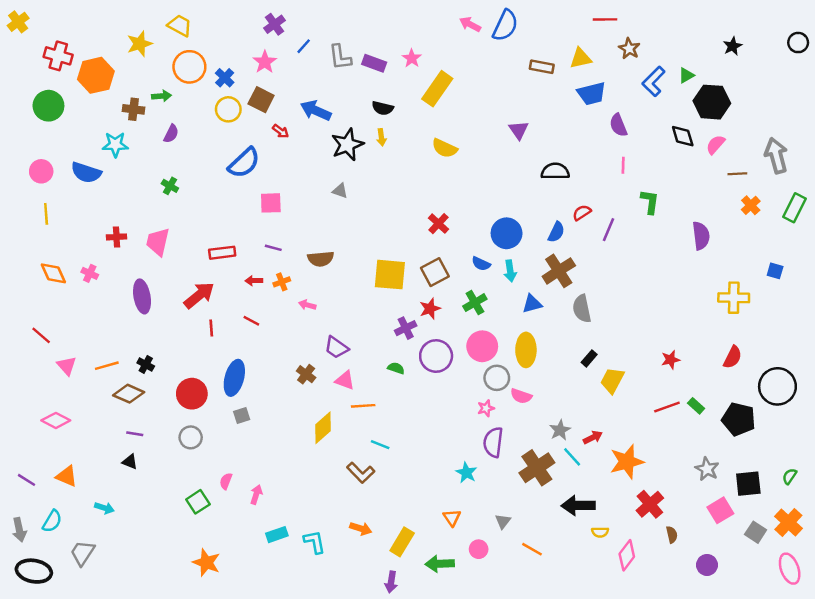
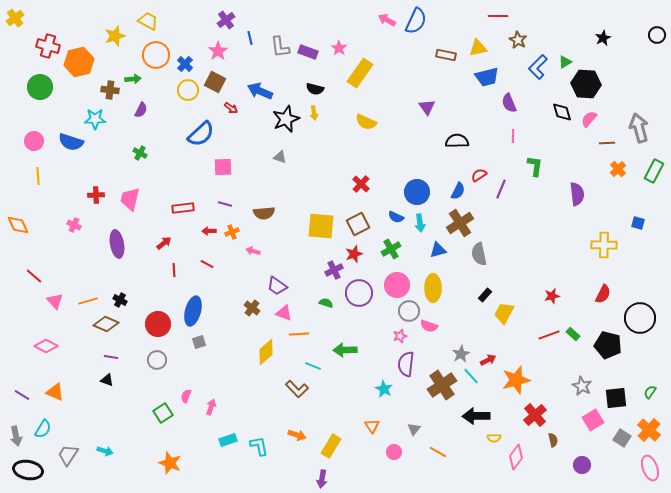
blue line: (304, 46) -> (250, 38), turned -56
orange diamond: (53, 273) -> (18, 225), moved
red arrow: (199, 295) -> (164, 243), size x0.6
cyan arrow: (104, 508) -> (105, 451), moved
green arrow: (440, 564) -> (345, 350), moved

